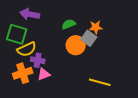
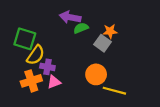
purple arrow: (30, 14) -> (70, 17), moved
orange circle: (76, 45) -> (96, 74), moved
yellow semicircle: (27, 49) -> (36, 55), turned -30

